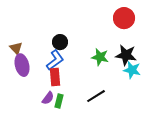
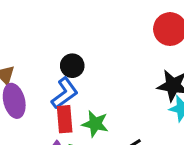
green star: (100, 57) -> (95, 124), moved

